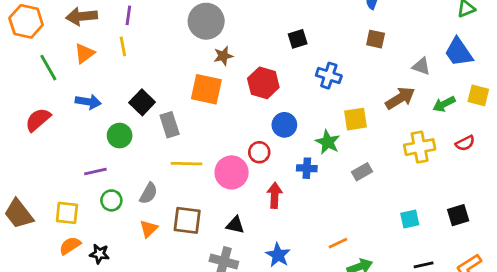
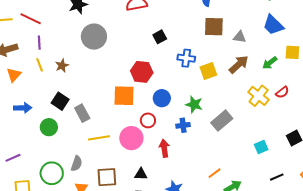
brown square: (376, 39) -> (214, 27), size x1.5
brown star: (223, 56) -> (62, 66), moved
gray triangle: (421, 66) -> (240, 37), moved
orange square: (206, 89) -> (124, 96), moved
yellow square: (355, 119) -> (208, 71), moved
red semicircle: (465, 143) -> (282, 92), moved
yellow cross: (420, 147) -> (259, 96), turned -30
purple line: (95, 171) -> (13, 158), moved
gray rectangle: (362, 172) -> (222, 121), size x1.5
green circle: (111, 200) -> (52, 173), size x1.5

